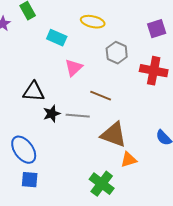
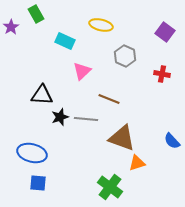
purple square: (157, 29) -> (165, 32), turned -36
red cross: (154, 71) -> (162, 74), size x0.6
blue ellipse: (24, 150) -> (32, 153), turned -40

